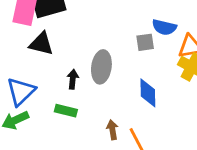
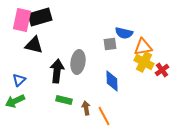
black arrow: (73, 79) -> (57, 71), size x1.6
blue triangle: (21, 91) -> (19, 80), size x0.6
green rectangle: (66, 111) -> (64, 100), moved

